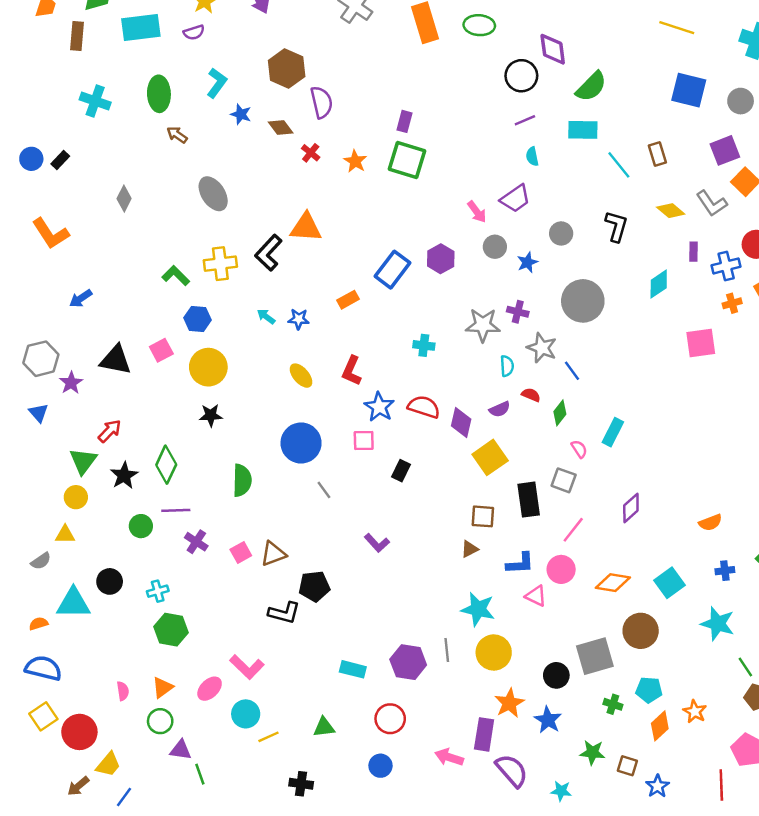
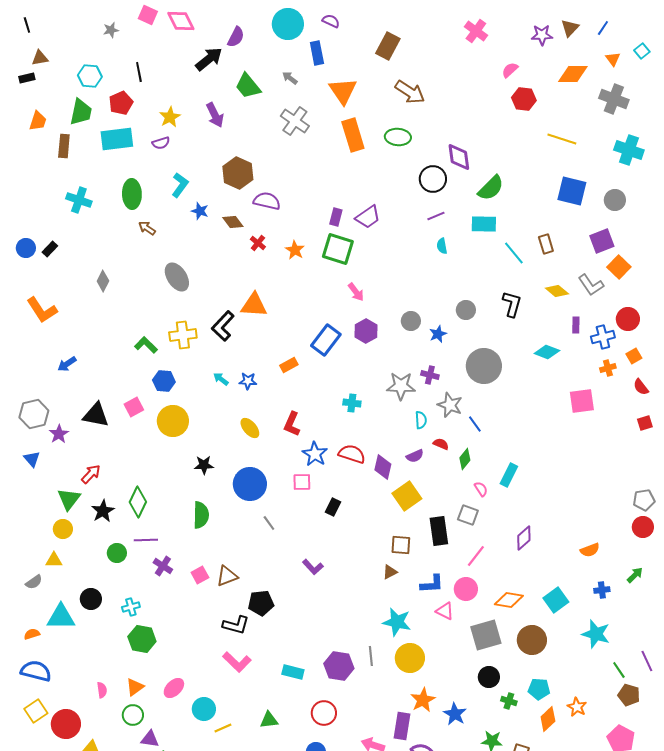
purple semicircle: (321, 102) -> (267, 201), turned -64
purple trapezoid: (515, 199) -> (368, 217), moved
pink arrow: (477, 212) -> (356, 292), moved
cyan diamond: (659, 284) -> (547, 352), turned 55
black star: (211, 415) -> (204, 465), moved
gray square: (595, 656) -> (486, 635), moved
pink L-shape: (247, 667) -> (237, 662), moved
black circle: (556, 675) -> (489, 677), moved

